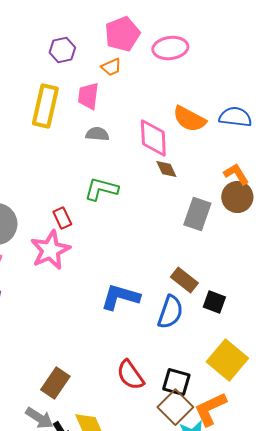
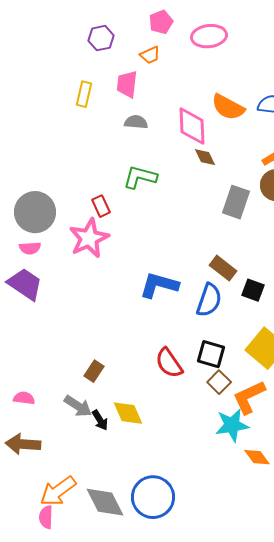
pink pentagon: (122, 34) -> (161, 22), size x0.7
yellow rectangle: (45, 106) -> (84, 94), size x0.6
black square: (176, 382) -> (211, 354), moved
brown rectangle: (55, 383) -> (94, 371), size x0.7
brown square: (175, 407) -> (219, 382), moved, size x0.7

